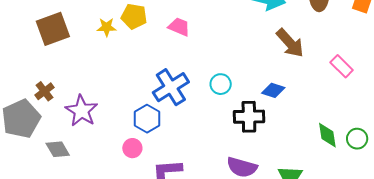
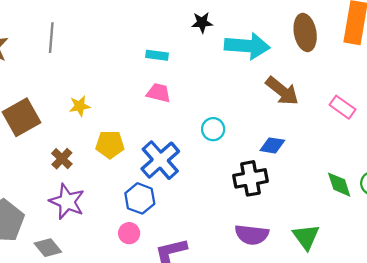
yellow pentagon: (134, 16) -> (110, 145), moved
cyan circle: (221, 84) -> (213, 129), moved
brown cross: (45, 91) -> (62, 159), moved

